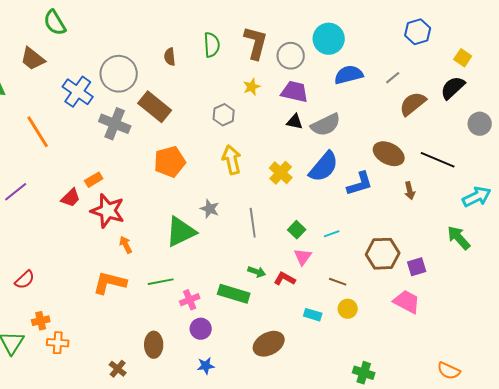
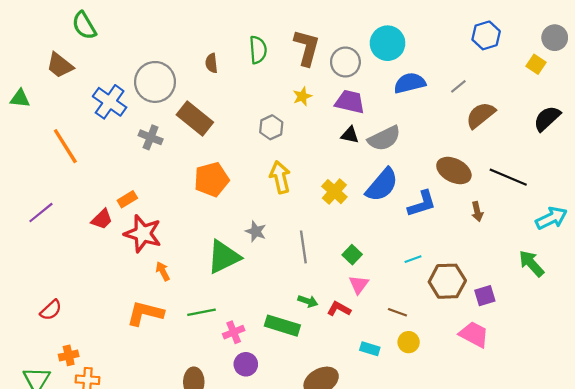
black semicircle: (453, 88) -> (547, 118), moved
gray cross: (115, 124) -> (151, 137), size x0.7
gray circle: (480, 124) -> (555, 38), moved
cyan line: (332, 234) -> (413, 259), moved

